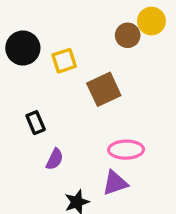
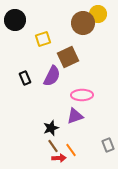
brown circle: (128, 35) -> (83, 23), size x1.5
black circle: (23, 48) -> (15, 20), moved
purple semicircle: (55, 159) -> (52, 76), moved, size x1.5

